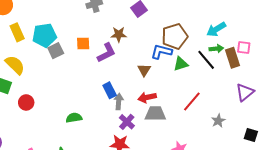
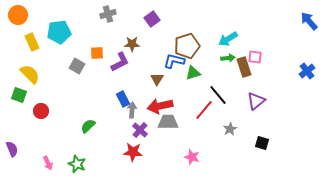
cyan pentagon: (44, 35) -> (59, 32), moved
gray square: (56, 51) -> (77, 66), moved, turned -35
black line: (206, 60) -> (218, 95), moved
red arrow: (147, 97) -> (160, 106), size x1.4
green semicircle: (74, 118) -> (88, 126), turned -35

